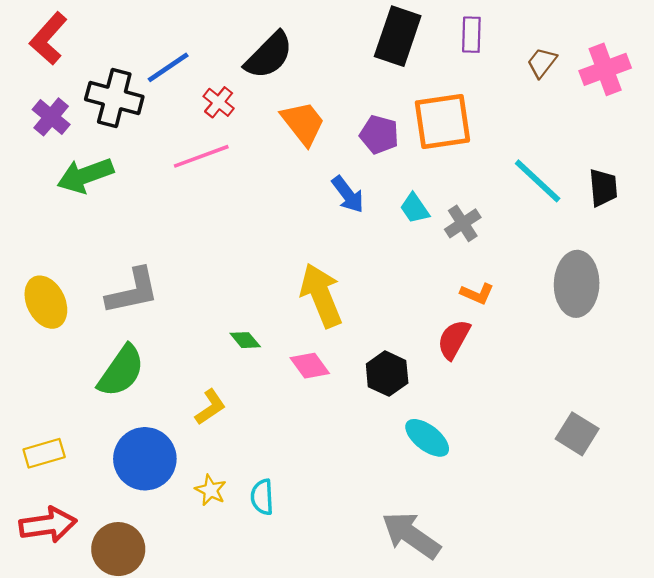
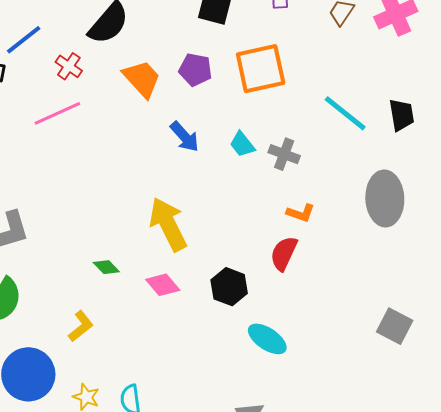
purple pentagon: (379, 135) -> (195, 70), moved
gray cross: (463, 223) -> (284, 154), turned -32

